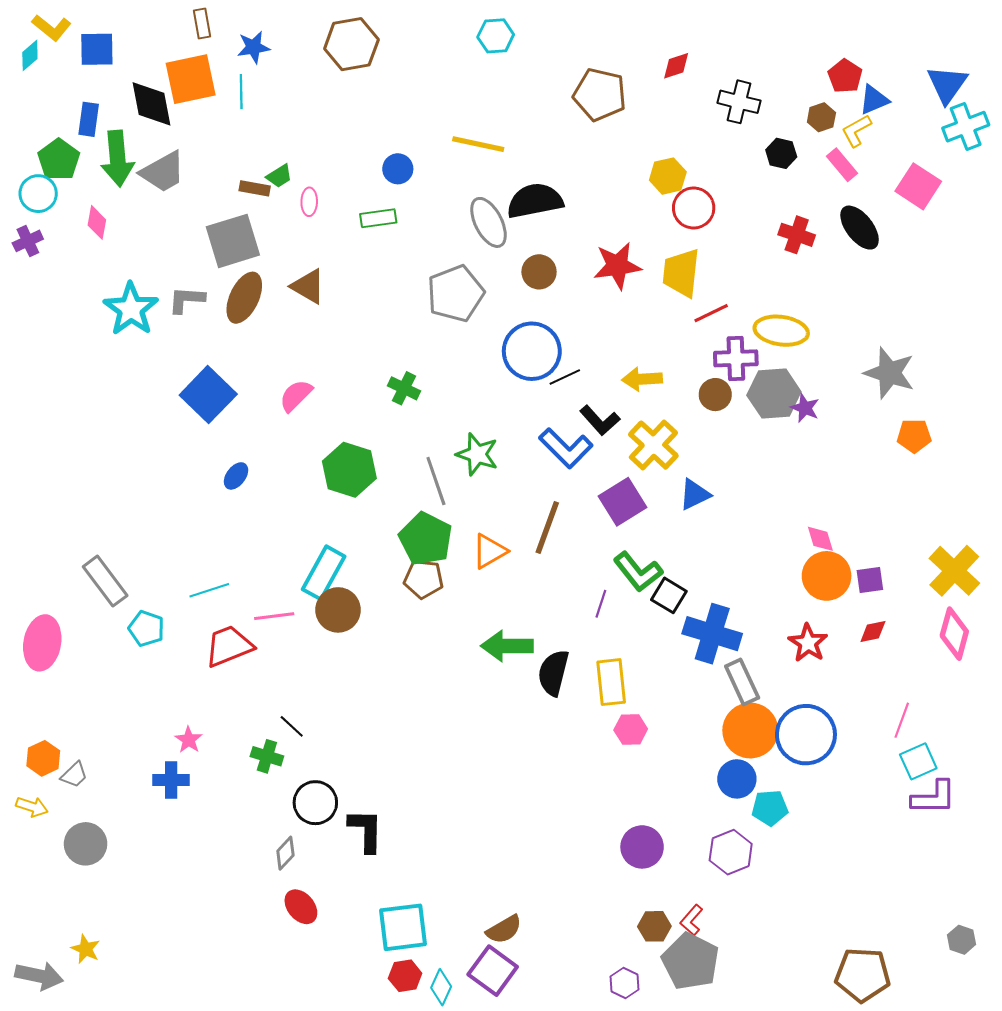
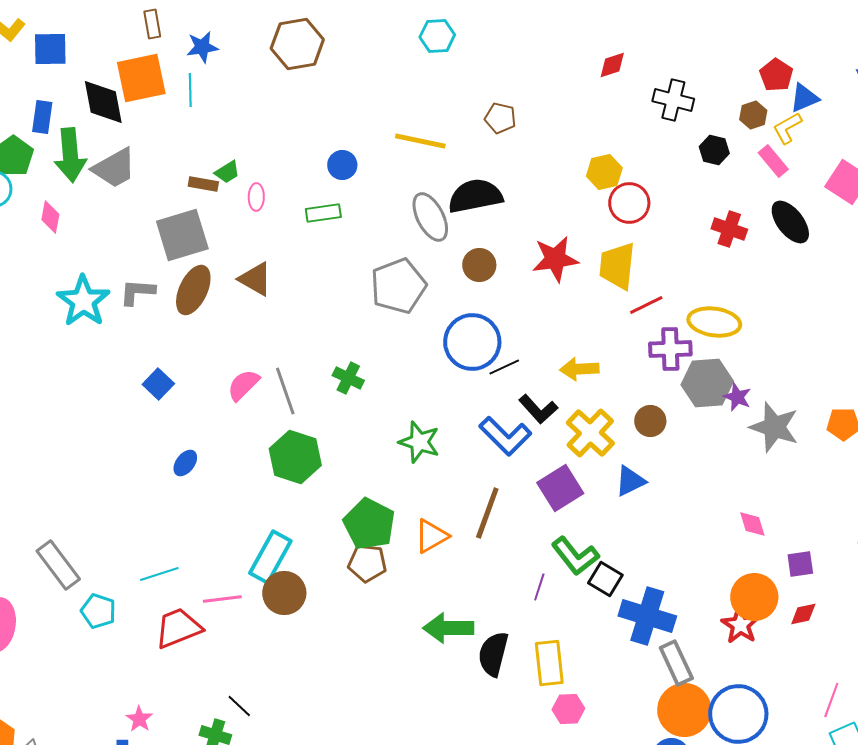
brown pentagon: (600, 95) -> (500, 118), moved, size x0.6
gray star: (889, 373) -> (774, 427), moved
blue square: (208, 395) -> (158, 384), size x0.6
brown circle: (715, 395) -> (650, 421), moved
gray line: (436, 481) -> (285, 391), moved
orange circle: (827, 576) -> (754, 597), moved

